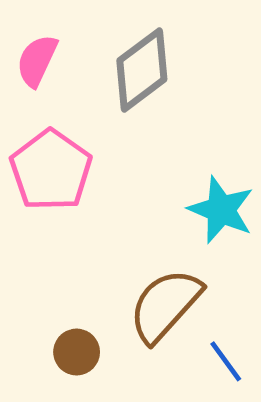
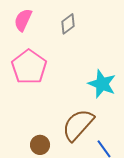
gray diamond: (142, 70) -> (68, 24), size x0.6

